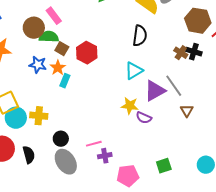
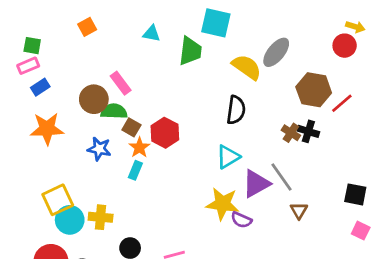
orange star: (58, 68) -> (139, 147), moved
yellow star: (130, 106) -> (223, 204), size x1.4

